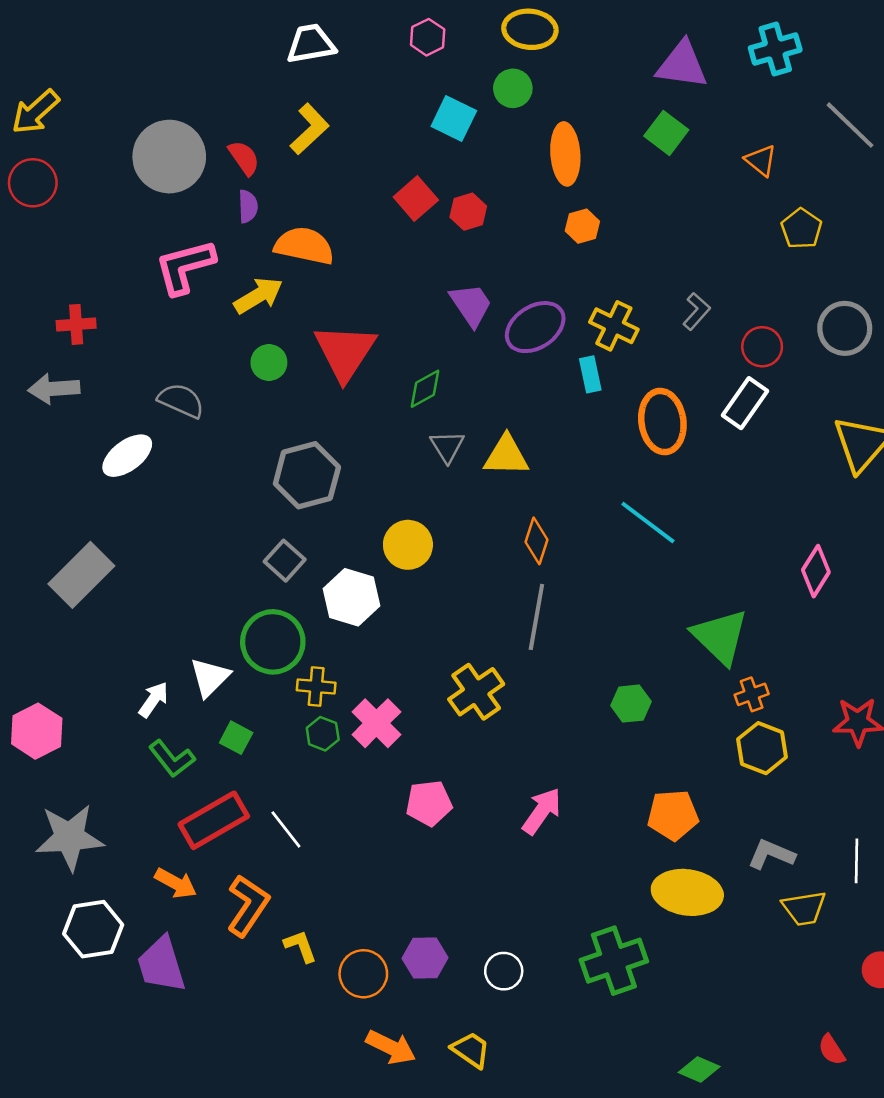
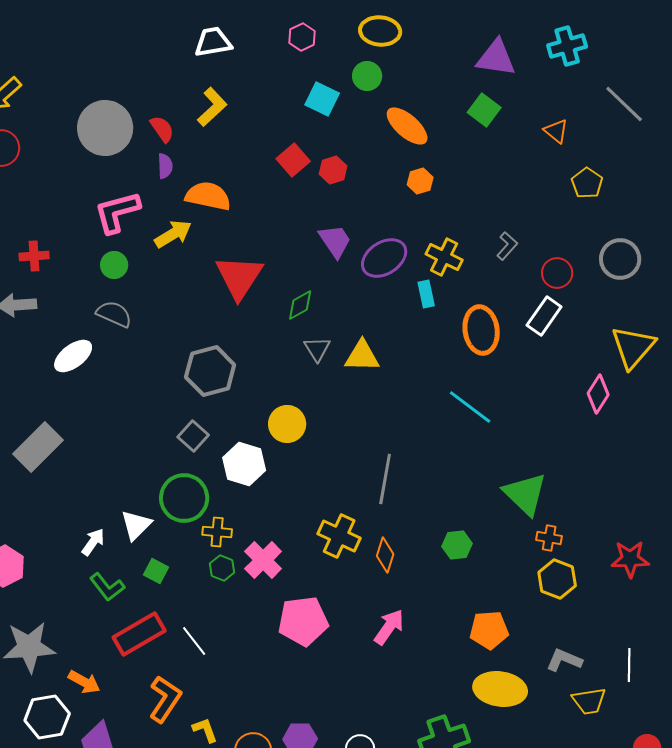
orange ellipse: (565, 154) -> (407, 126), turned -45
green circle: (269, 362) -> (114, 265), moved
orange diamond: (536, 541) -> (385, 555), moved
pink diamond: (816, 571) -> (598, 394), moved
yellow cross: (476, 692) -> (339, 536), turned -30
orange cross: (752, 694) -> (549, 538), turned 30
pink pentagon: (429, 803) -> (303, 621), size x1.4
orange arrow: (176, 883) -> (84, 682), moved

